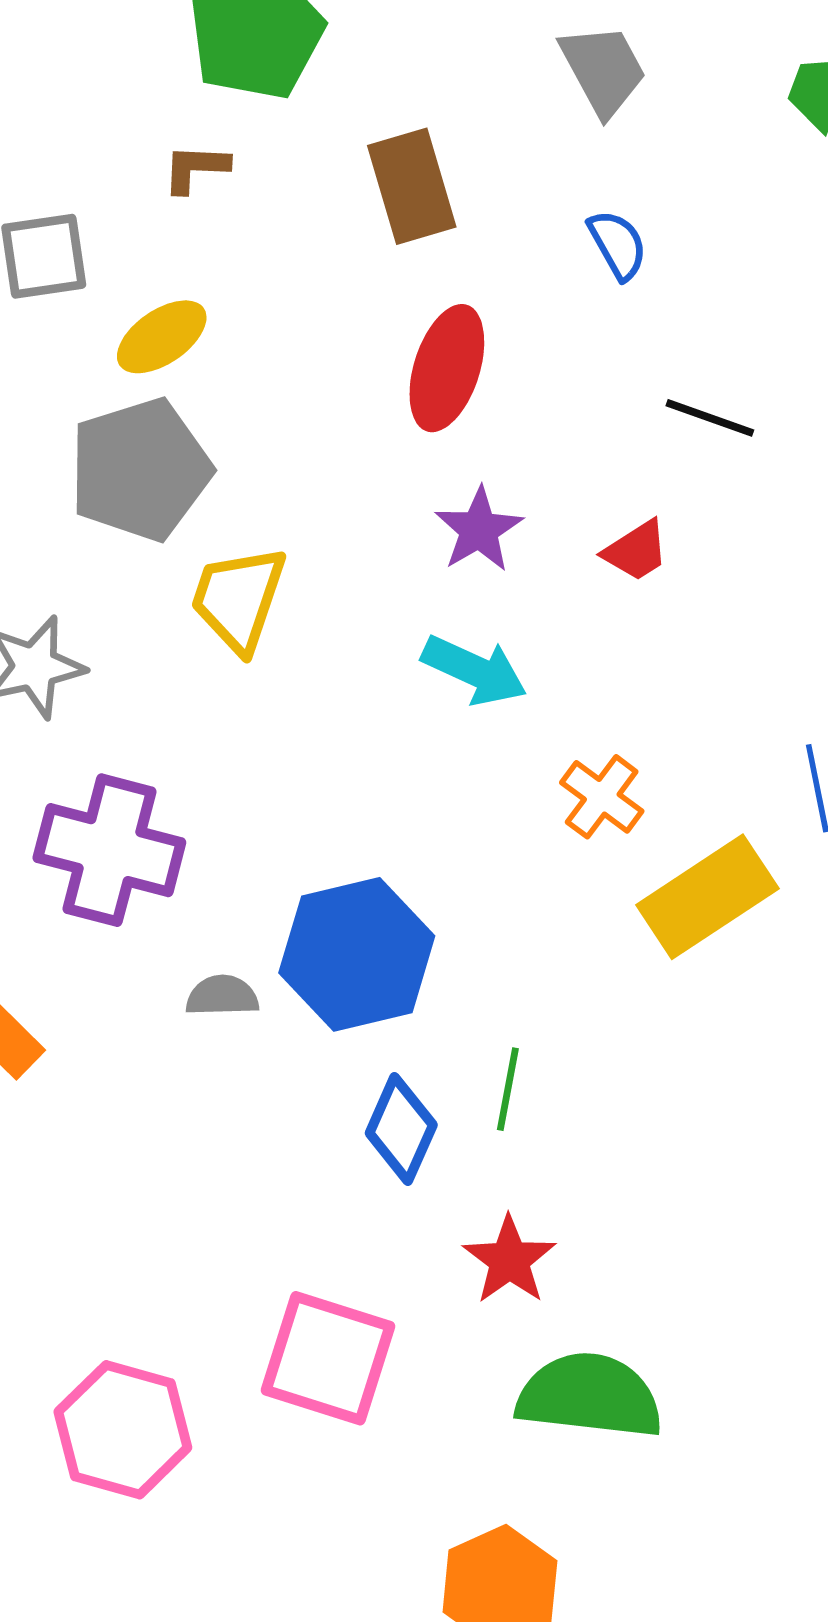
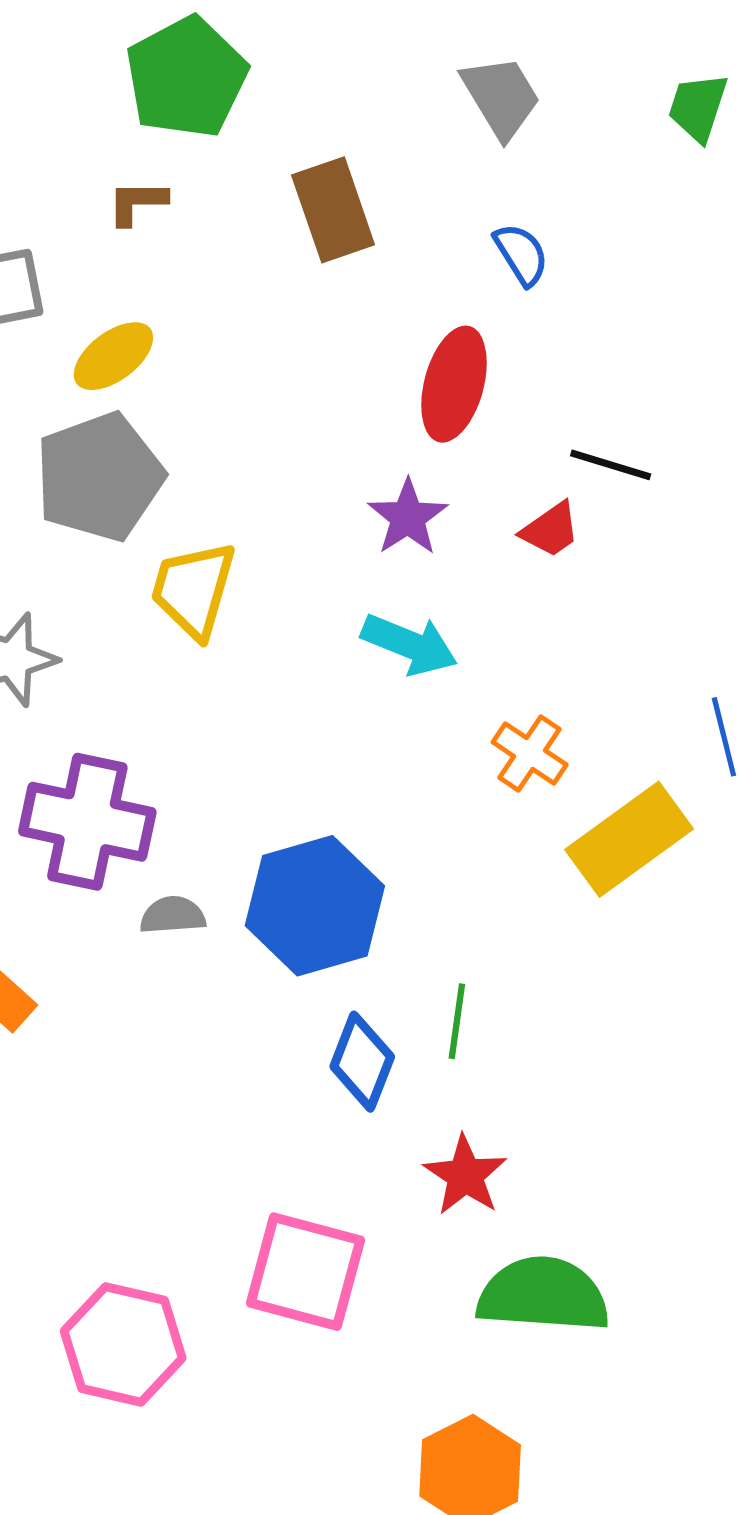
red ellipse: (447, 368) -> (454, 384), moved
black line: (710, 418) -> (611, 465), moved
gray semicircle: (222, 996) -> (173, 915), moved

